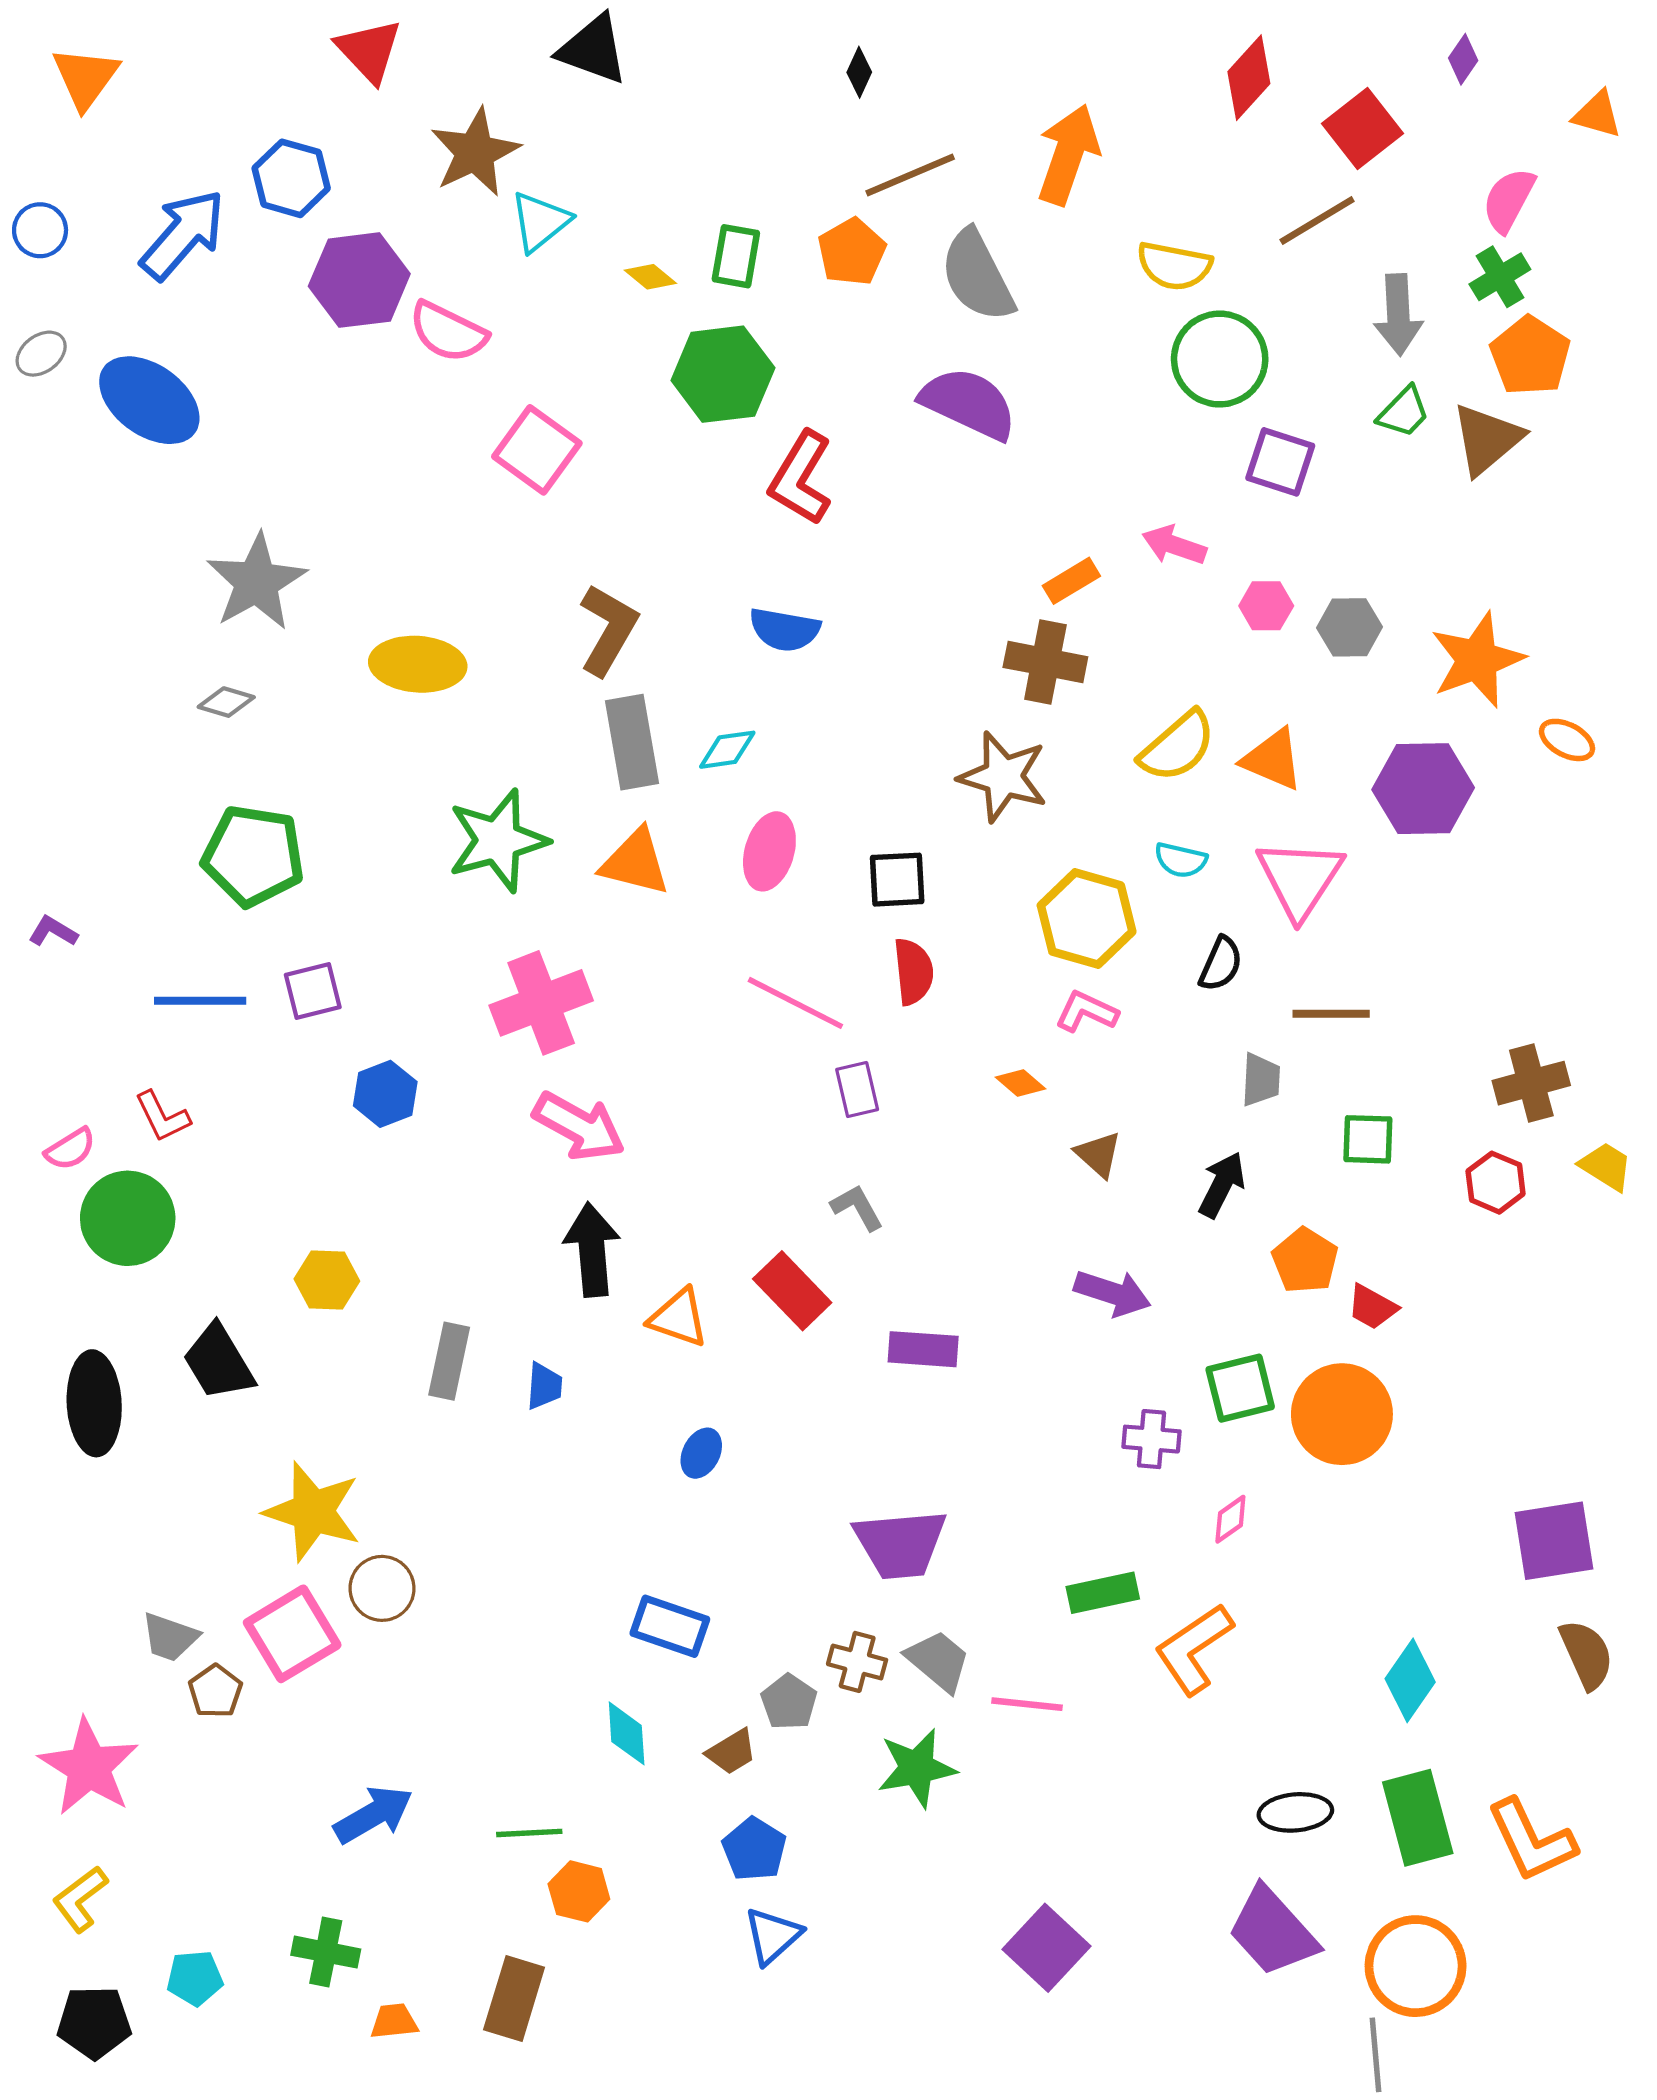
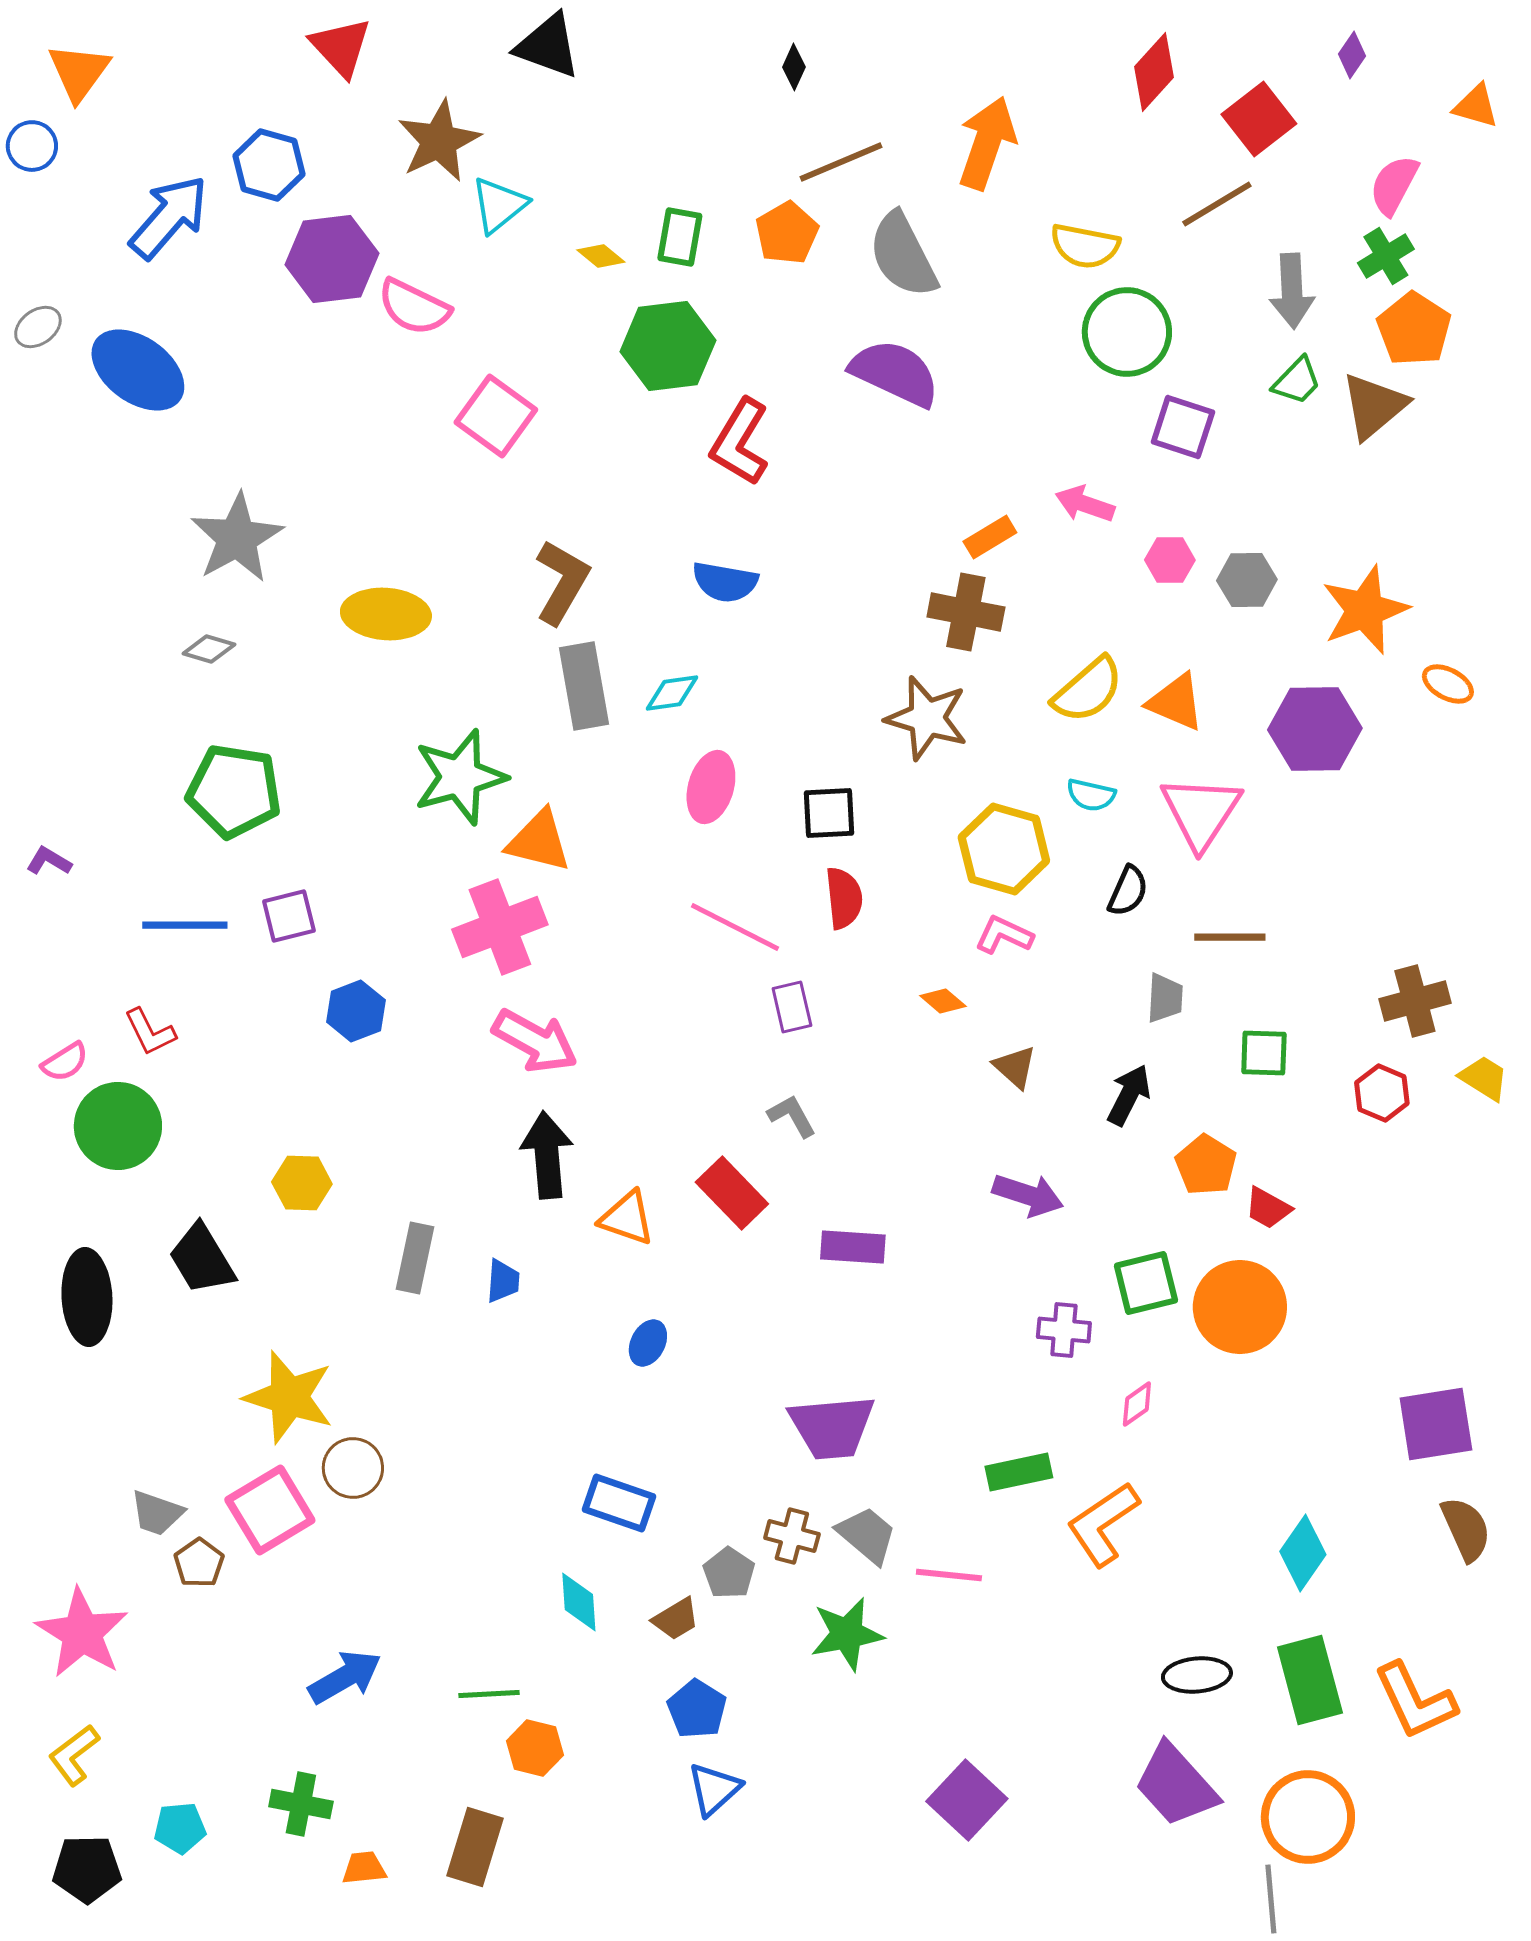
blue circle: (40, 230) -> (32, 146), moved
orange triangle: (635, 862) -> (539, 841), moved

